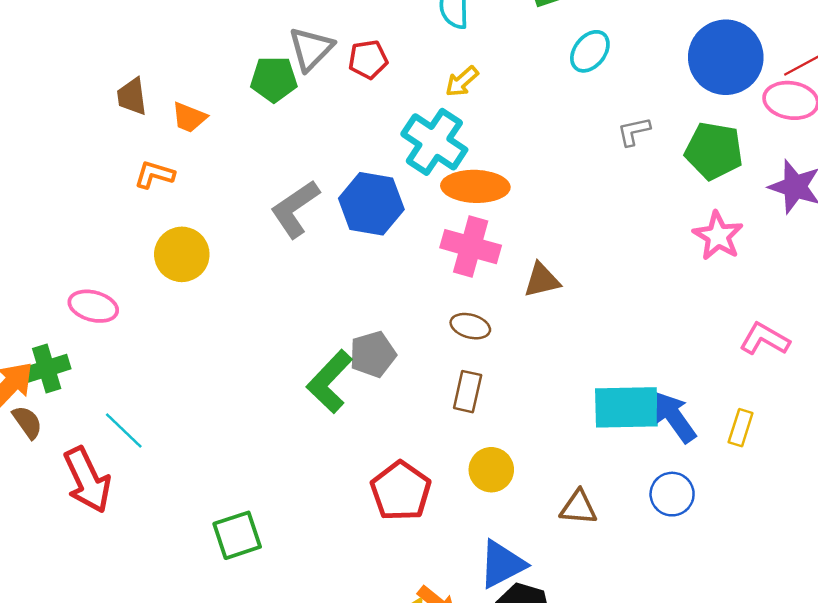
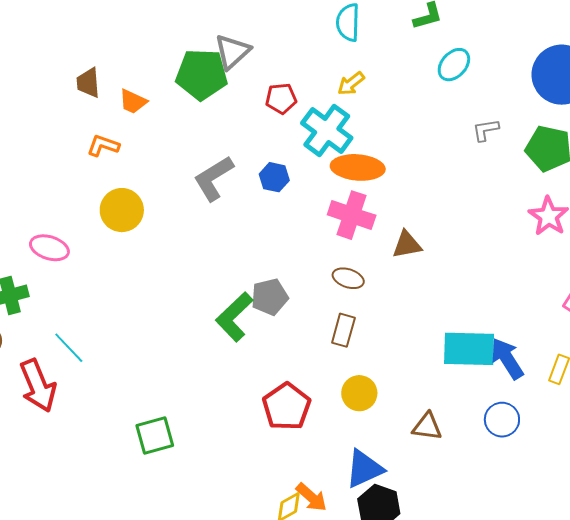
red pentagon: (368, 59) -> (281, 98), moved
green pentagon: (274, 79) -> (202, 74), size x1.4
blue hexagon: (371, 204) -> (274, 177), size x0.6

